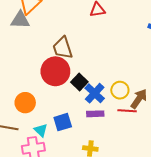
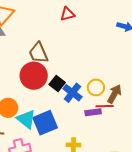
purple rectangle: (95, 114) -> (93, 112), moved
blue square: (63, 122) -> (45, 123), size x1.4
cyan triangle: (41, 130) -> (26, 119), moved, size x1.5

